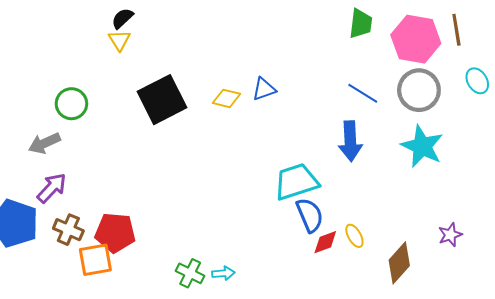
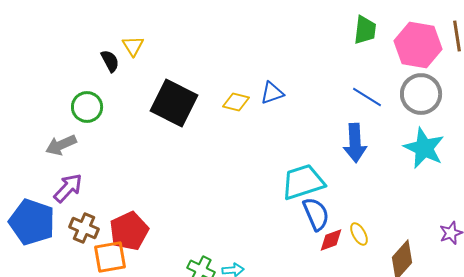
black semicircle: (122, 18) -> (110, 61), moved, turned 105
black square: (162, 100) -> (174, 103), turned -36
red pentagon: (115, 233) -> (129, 231), turned -30

